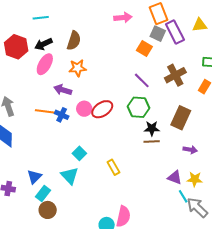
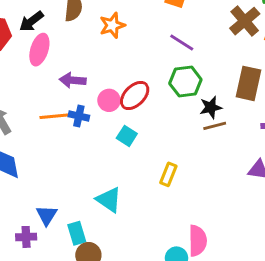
orange star: (78, 68) -> (112, 25), moved
brown cross: (175, 75) -> (245, 21), moved
cyan square: (79, 153) -> (127, 136), moved
yellow rectangle: (113, 167) -> (168, 174), turned 63
blue triangle: (34, 177) -> (47, 215), moved
cyan rectangle: (43, 194) -> (77, 233), turned -42

